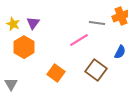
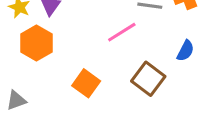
gray triangle: (11, 84) -> (16, 100), turned 40

